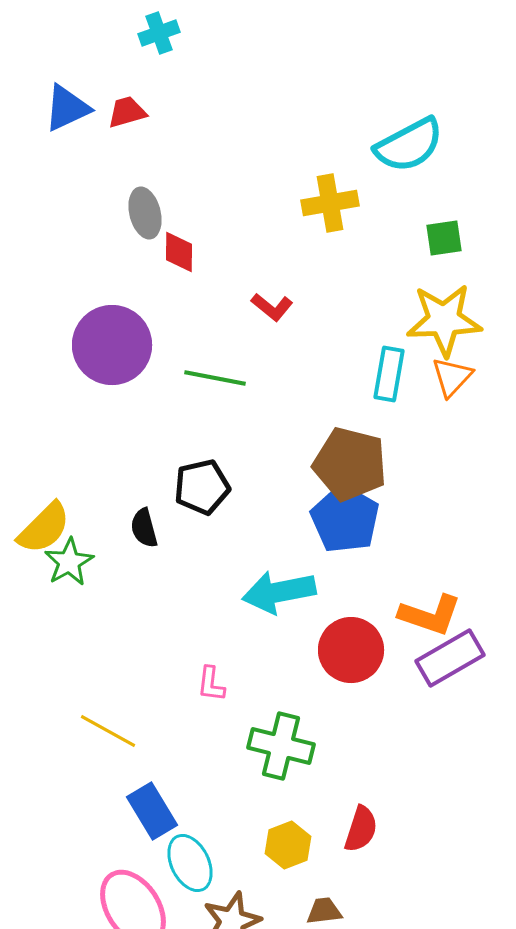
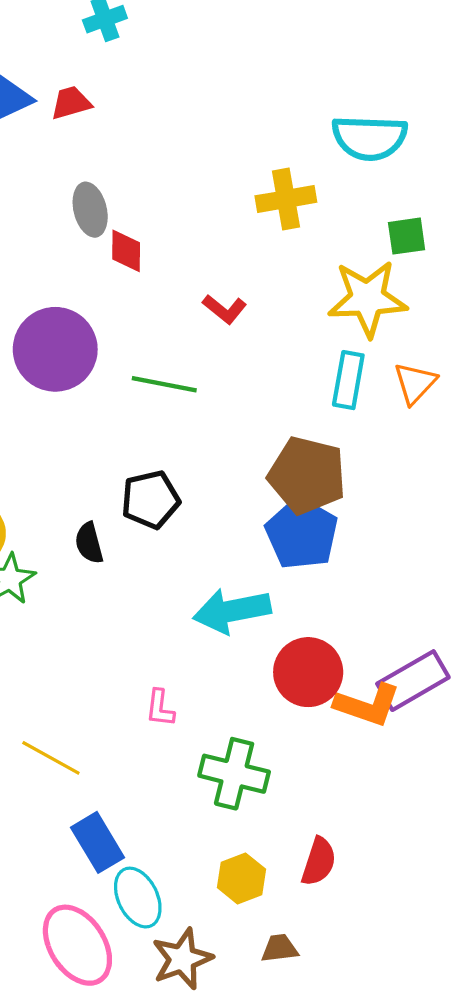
cyan semicircle: (409, 145) -> (370, 138), turned 30
yellow star: (444, 320) -> (367, 299), moved
orange L-shape: (430, 615) -> (367, 705), moved

